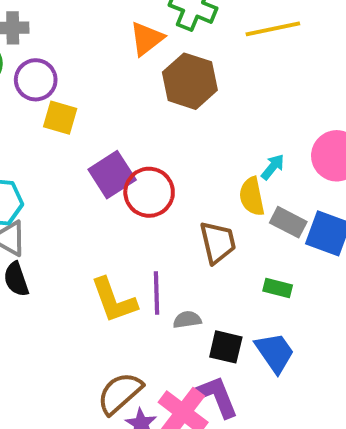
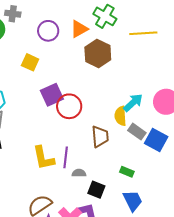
purple circle: (36, 80) -> (48, 31), moved
cyan arrow: (273, 167) -> (133, 103), size x1.5
green rectangle: (278, 288) -> (127, 172), moved
blue trapezoid: (275, 353) -> (133, 201), moved

